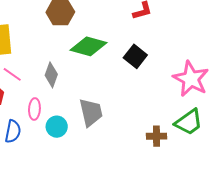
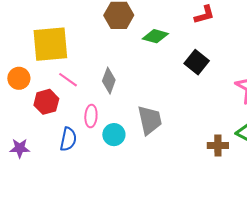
green diamond: (89, 46) -> (155, 36), moved, size x0.7

